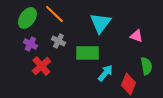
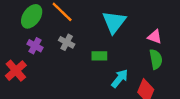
green rectangle: (87, 53) -> (99, 56), size x0.6
red cross: (41, 66) -> (16, 71), moved
green semicircle: (146, 66) -> (156, 59), moved

